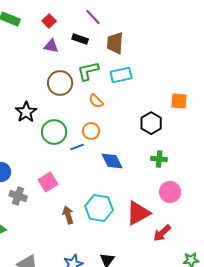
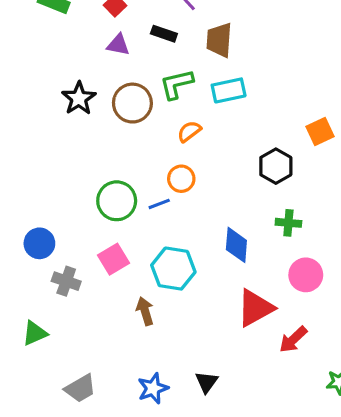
orange semicircle: (96, 101) -> (189, 131), turned 98
orange square: (179, 101) -> (320, 131), turned -30
black star: (26, 112) -> (79, 98), moved
green circle: (54, 132) -> (117, 201), moved
blue diamond: (112, 161) -> (236, 245), moved, turned 30
cyan hexagon: (99, 208) -> (173, 269), moved

